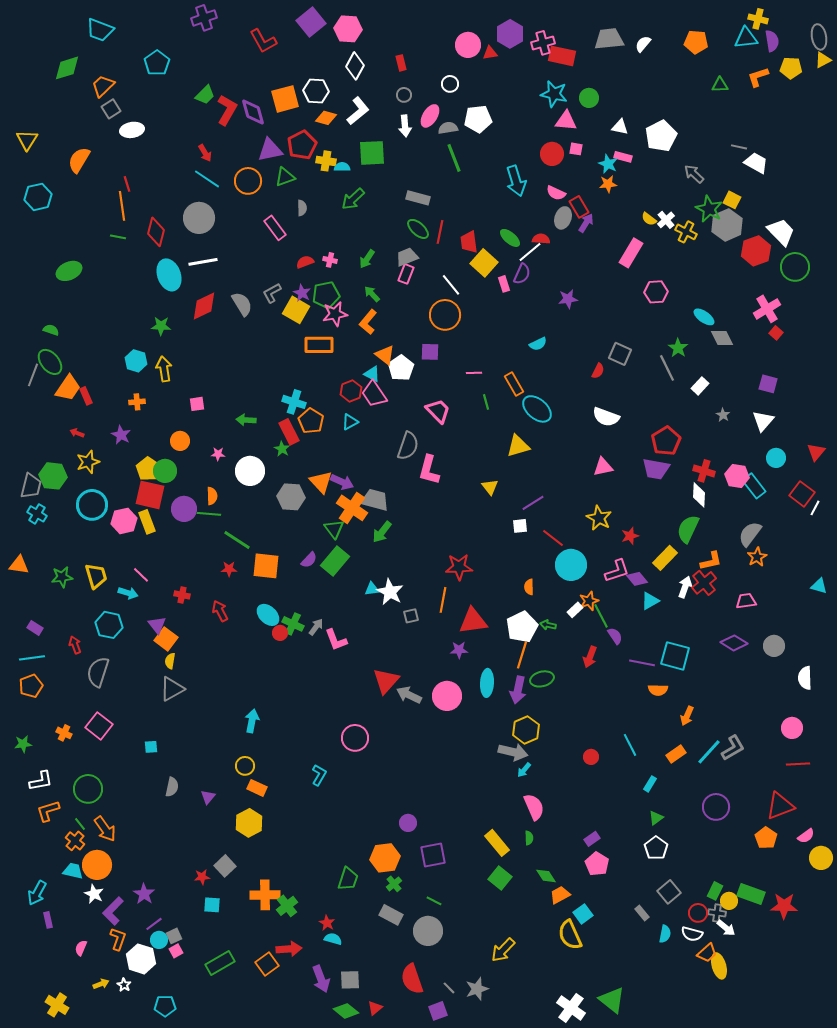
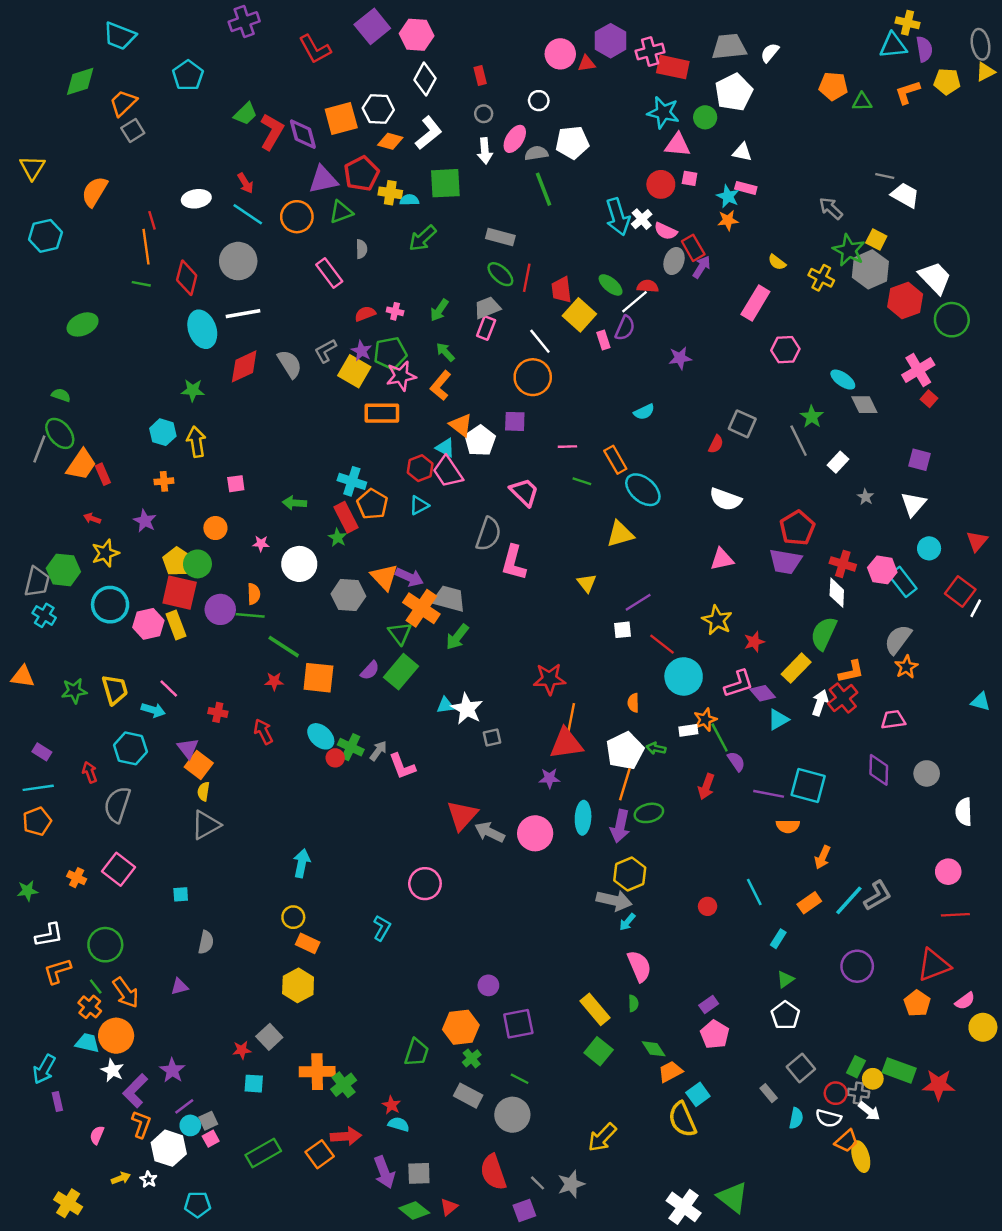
orange pentagon: (696, 42) -> (833, 86), moved
white ellipse: (132, 130) -> (196, 199), moved
white pentagon: (661, 136) -> (734, 92), moved
white cross: (666, 220) -> (642, 219), moved
green line: (486, 402) -> (582, 481), turned -56
orange line: (443, 600) -> (571, 718), moved
white rectangle: (575, 610) -> (688, 730), turned 35
purple diamond: (734, 643) -> (879, 770), turned 60
purple triangle: (208, 797) -> (180, 987), moved, turned 35

